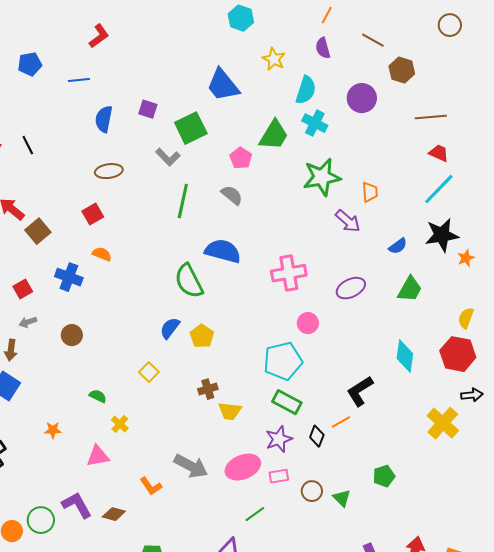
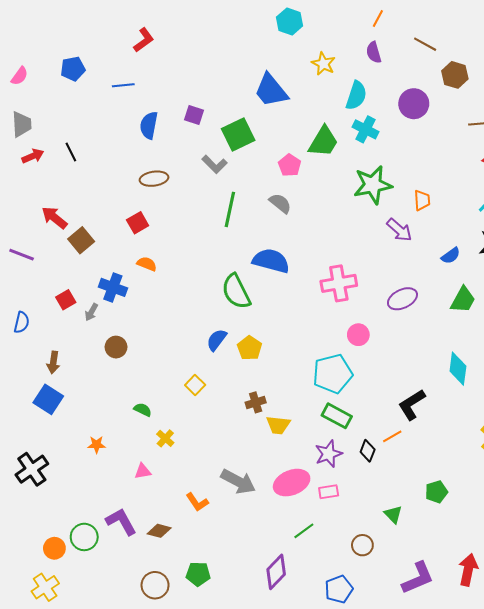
gray arrow: (28, 322) -> (91, 312), moved, turned -42
pink triangle: (98, 456) -> (143, 471), size x0.7
brown circle: (312, 491) -> (362, 545), moved

